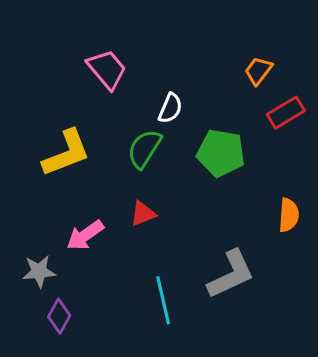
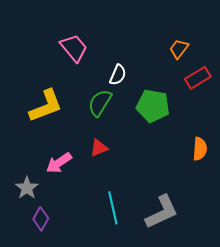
gray star: (39, 271) -> (27, 188), turned -30
gray L-shape: (231, 274) -> (162, 212), moved

